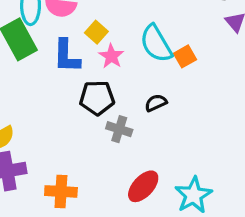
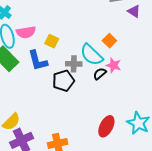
cyan semicircle: (156, 44) -> (92, 55), moved
pink star: (111, 56) -> (114, 65), moved
gray cross: (119, 129) -> (74, 64), moved

